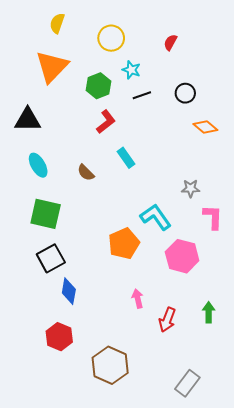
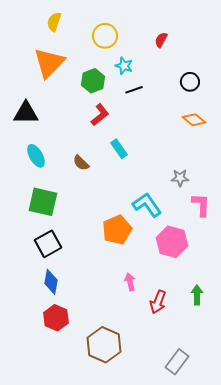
black circle: (185, 93) -> (190, 82), moved
blue diamond: (69, 291) -> (51, 282), moved

